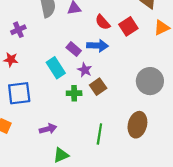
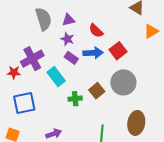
red square: (128, 26) -> (118, 51), moved
purple cross: (18, 30) -> (32, 59), moved, size x1.6
purple star: (85, 70) -> (67, 39), moved
gray circle: (150, 81) -> (123, 82), moved

